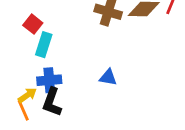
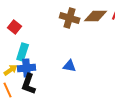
cyan rectangle: (44, 45) -> (23, 52), moved
yellow arrow: (27, 95) -> (11, 70), moved

